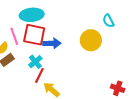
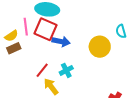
cyan cross: (35, 62) -> (66, 70), moved

